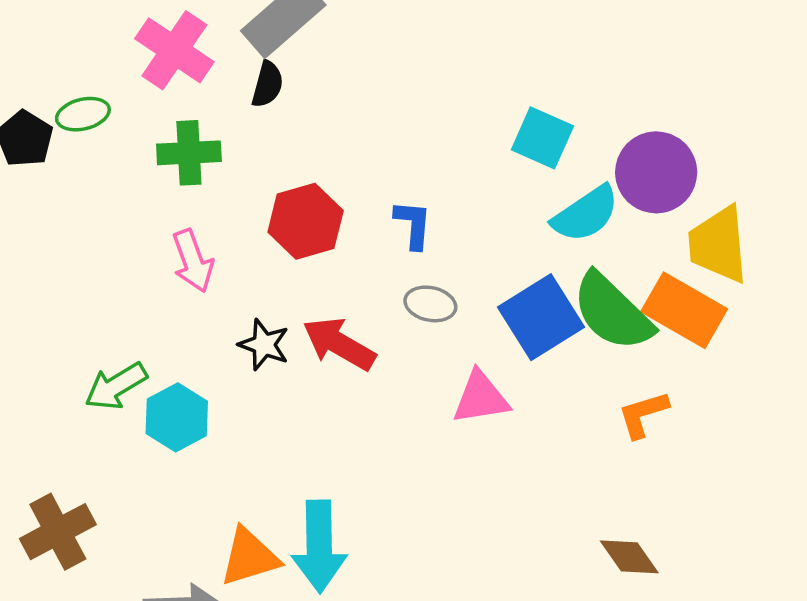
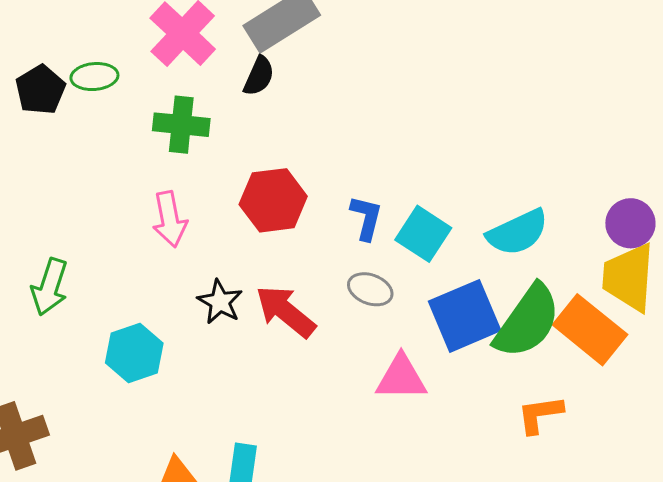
cyan square: (542, 138) -> (423, 234), moved
purple circle: (656, 172) -> (630, 223), moved, size x0.7
green semicircle: (612, 312) -> (527, 321), turned -108
green arrow: (116, 386) -> (50, 287), moved, turned -50

